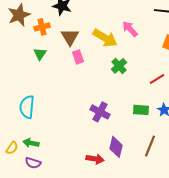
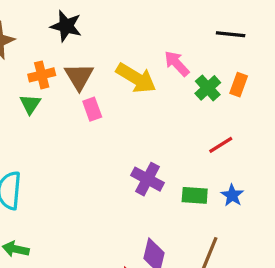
orange cross: (42, 27) -> (42, 75), moved
green cross: (119, 66) -> (208, 88), moved
purple cross: (100, 112) -> (148, 179), moved

